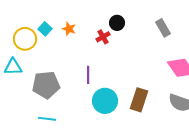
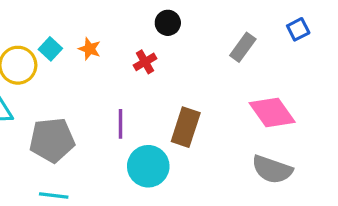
black circle: (117, 23) -> (168, 23), moved
gray rectangle: (163, 28) -> (243, 47), turned 66
brown rectangle: (139, 100) -> (186, 127), moved

